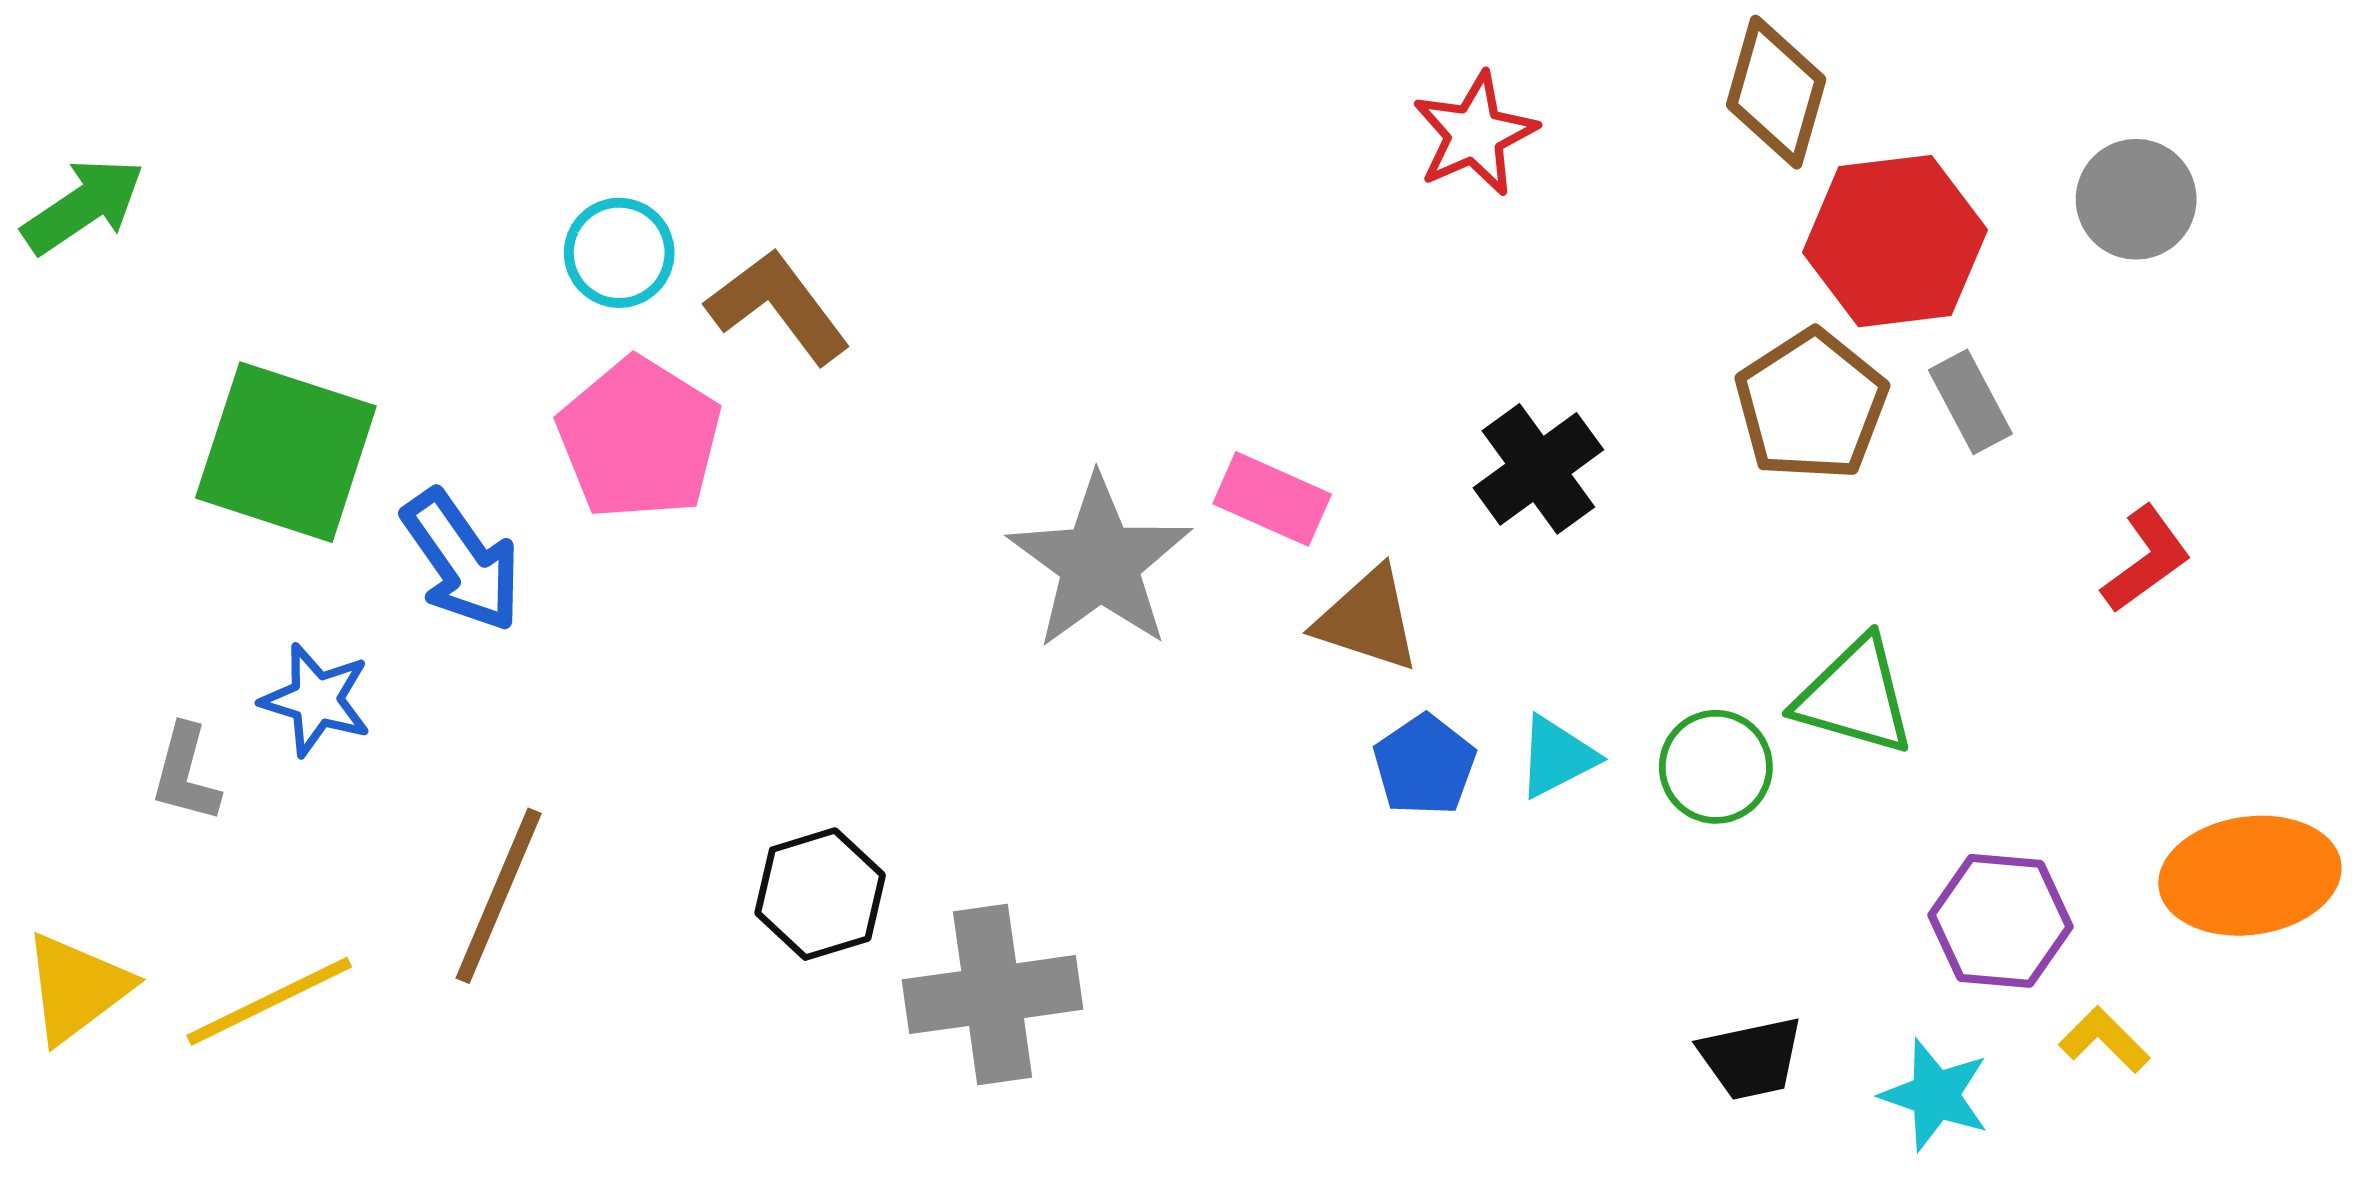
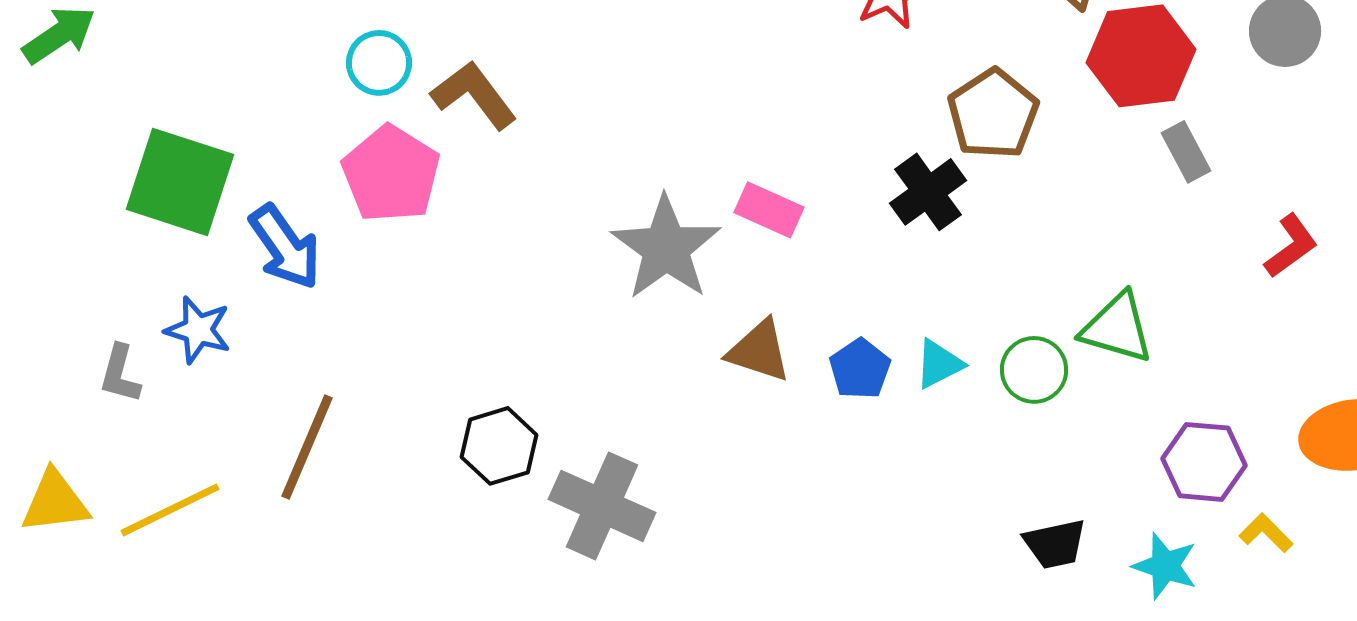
brown pentagon: (1811, 405) -> (993, 114), moved
brown triangle: (1368, 619) -> (759, 351), moved
yellow triangle: (77, 988) -> (55, 502), turned 30
gray cross: (993, 995) -> (602, 506), turned 32

